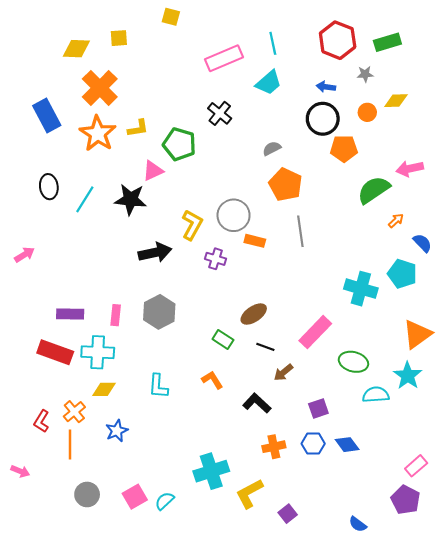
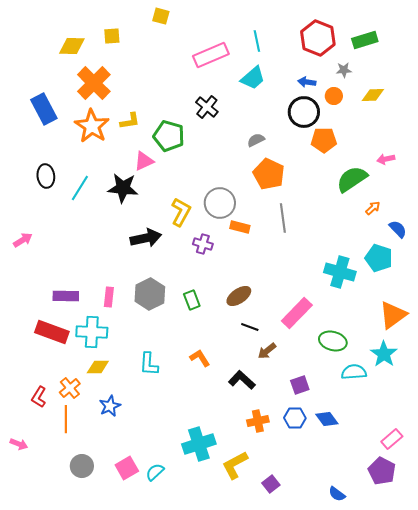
orange circle: (367, 112) -> (334, 96), moved
pink arrow: (410, 169) -> (386, 159), size x0.7
green rectangle: (223, 339) -> (192, 300), moved, turned 36

